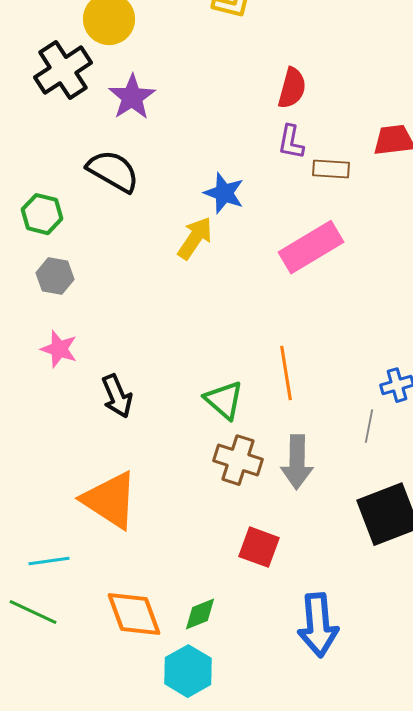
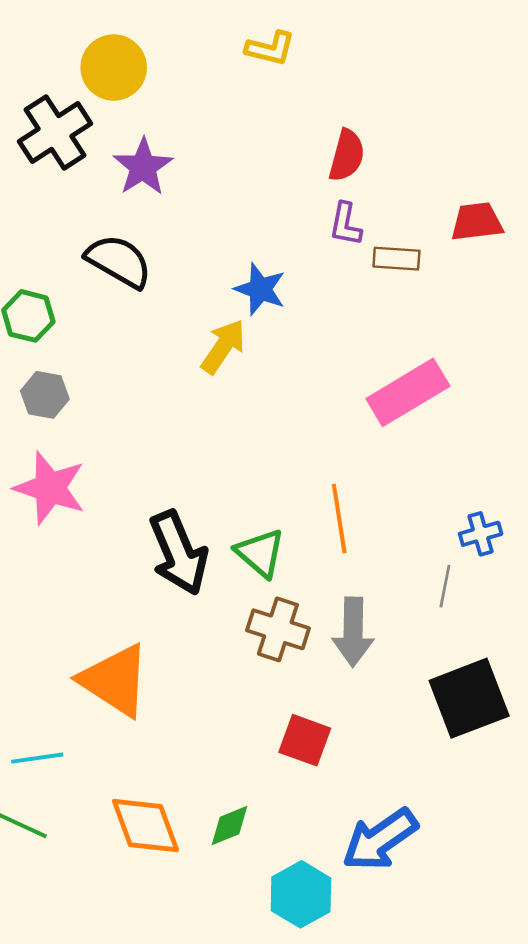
pink rectangle: (311, 247) -> (408, 392), moved
pink star: (59, 349) -> (50, 488), size x1.5
black arrow: (117, 396) -> (179, 553), moved, size x1.5
blue arrow: (318, 625) -> (380, 840), turned 60
cyan hexagon: (188, 671) -> (301, 894), moved

